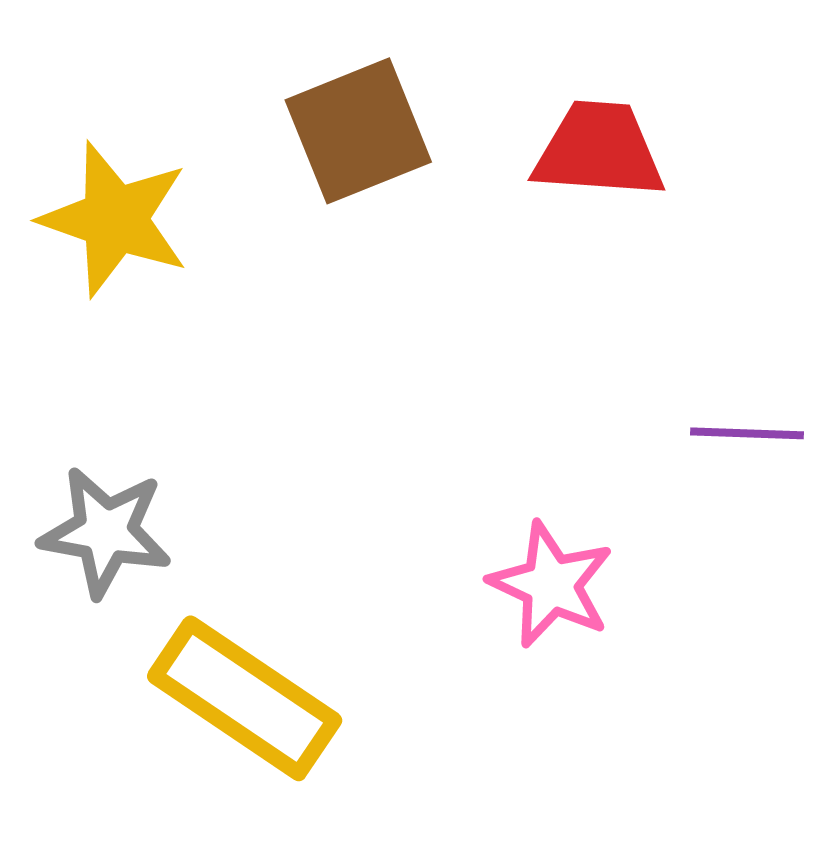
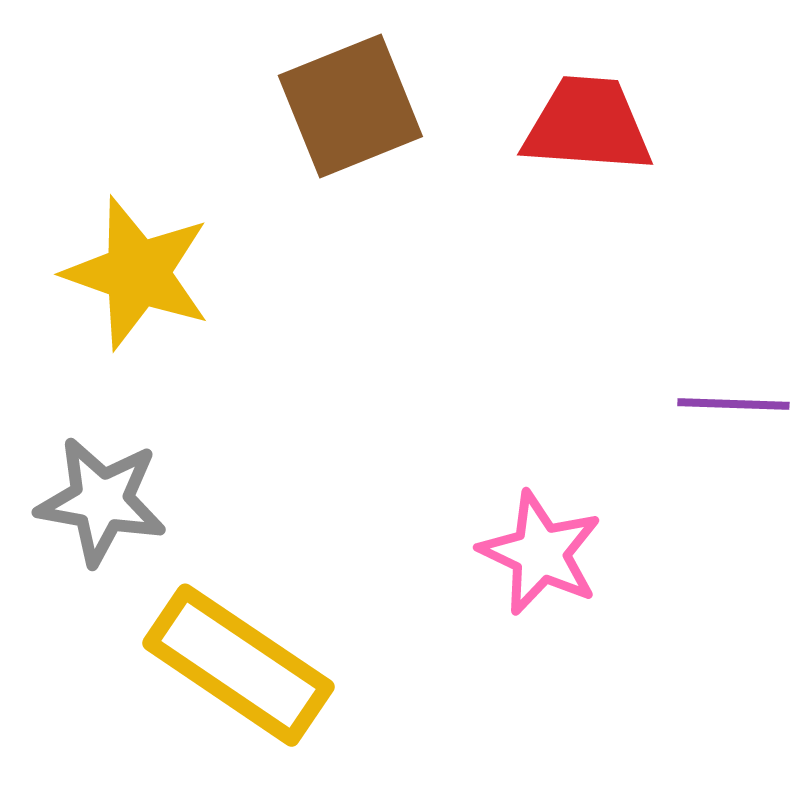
yellow star: (115, 219) -> (137, 273), moved

